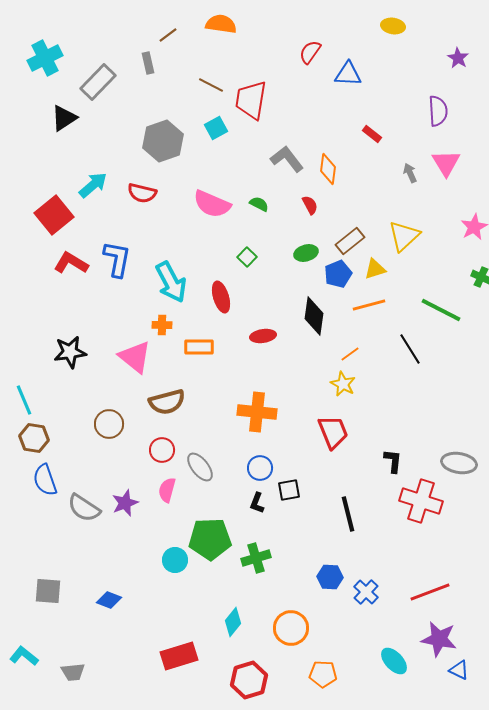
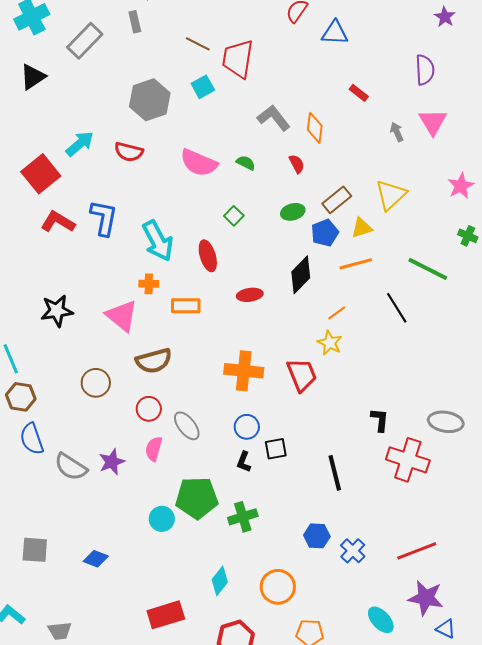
black triangle: (64, 118) -> (33, 77), moved
black diamond: (314, 316) -> (301, 275), turned 36
red trapezoid: (333, 432) -> (302, 375), moved

